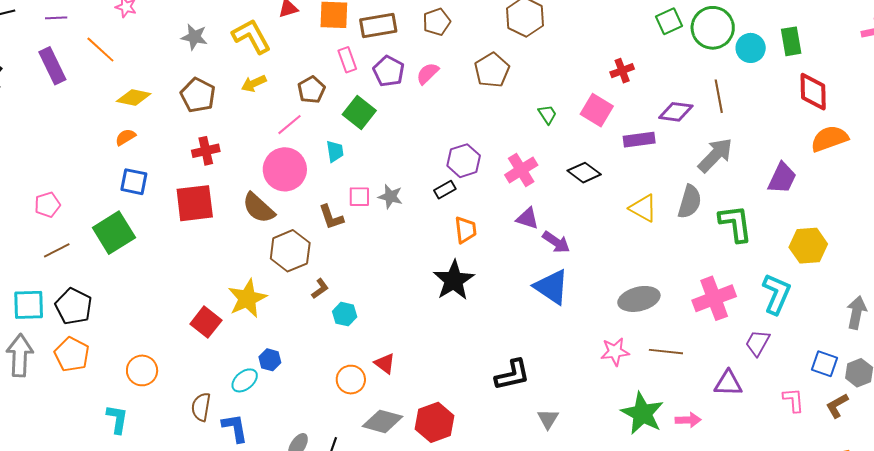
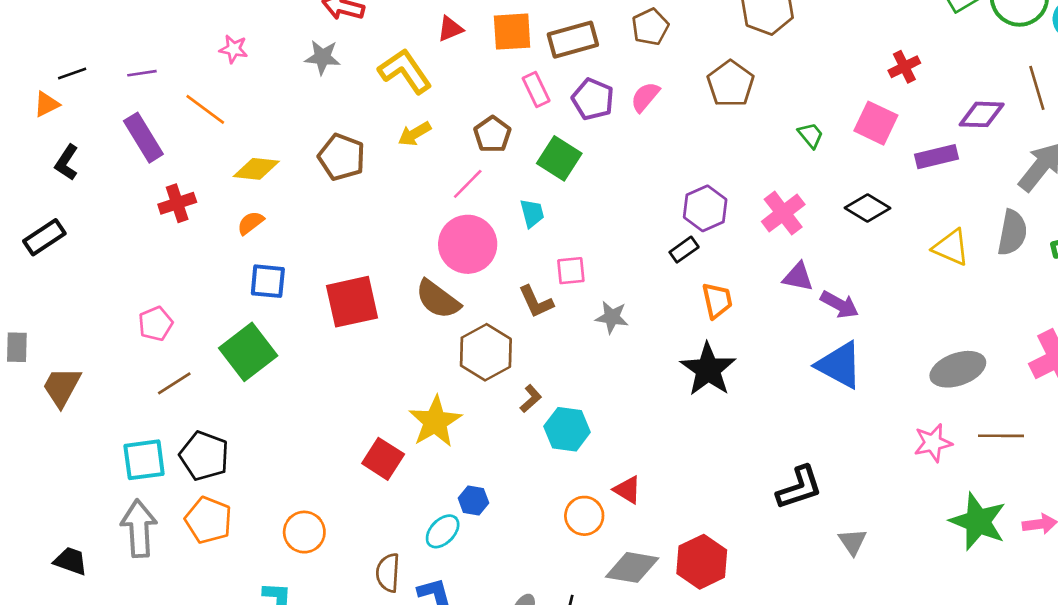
gray star: (194, 37) -> (323, 57), moved
red cross: (206, 151) -> (177, 203), moved
gray star: (390, 196) -> (612, 317), moved
cyan hexagon: (345, 314) -> (567, 429), size x1.4

